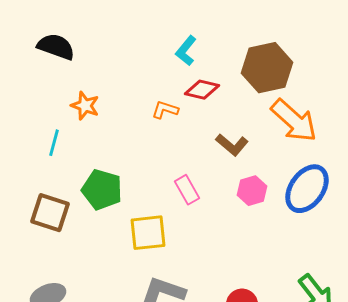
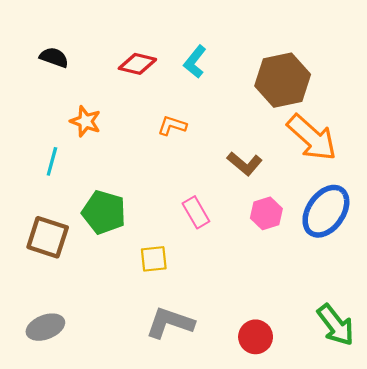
black semicircle: (56, 47) -> (54, 57), size x0.7
red diamond: (202, 90) -> (137, 64), moved
yellow square: (148, 233) -> (154, 259), size x0.7

